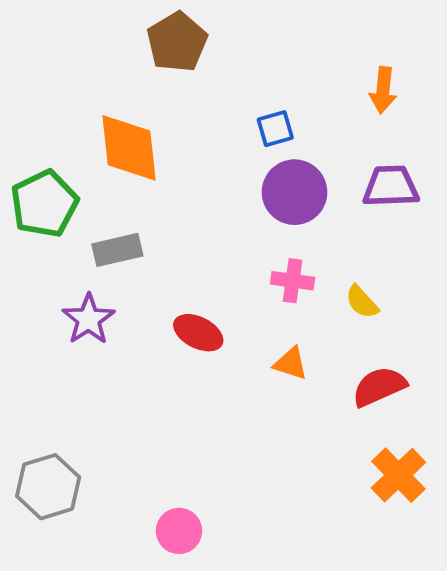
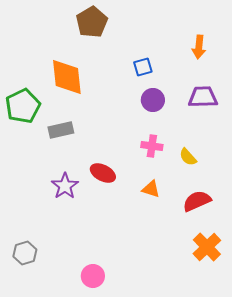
purple circle: (295, 192) -> (153, 100), size x0.7
purple star: (89, 319) -> (65, 186), moved
gray hexagon: (48, 487) -> (25, 253), size x0.7

